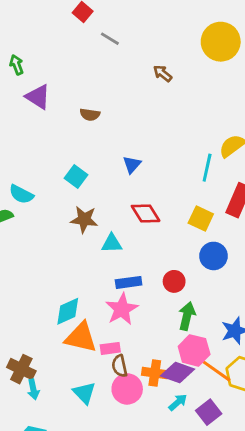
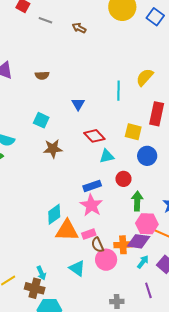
brown arrow: (163, 73) -> (79, 28), moved
cyan line: (207, 168) -> (118, 91), moved
cyan triangle: (112, 243) -> (107, 156), moved
brown cross: (21, 369) -> (35, 288), moved

